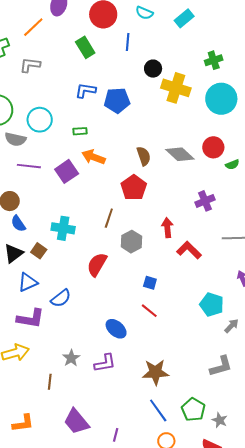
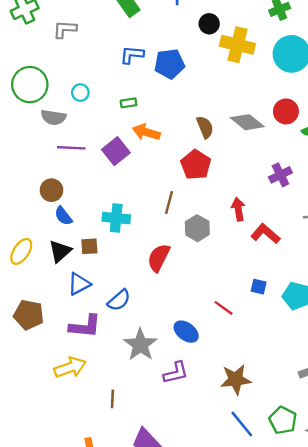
cyan circle: (40, 120) -> (80, 93), size x0.6
brown square: (39, 251) -> (89, 246), turned -35
blue square: (150, 283) -> (259, 287), moved
gray star: (71, 358) -> (140, 345), moved, size x1.6

